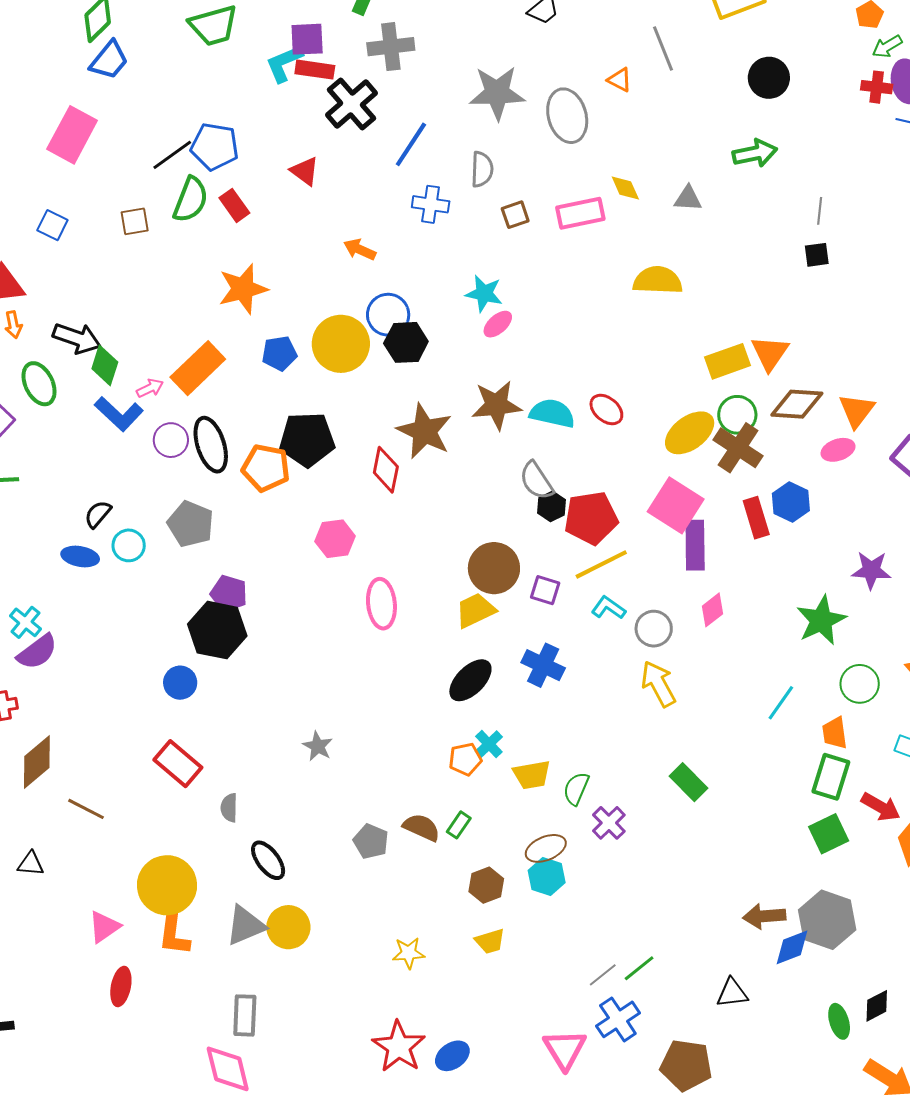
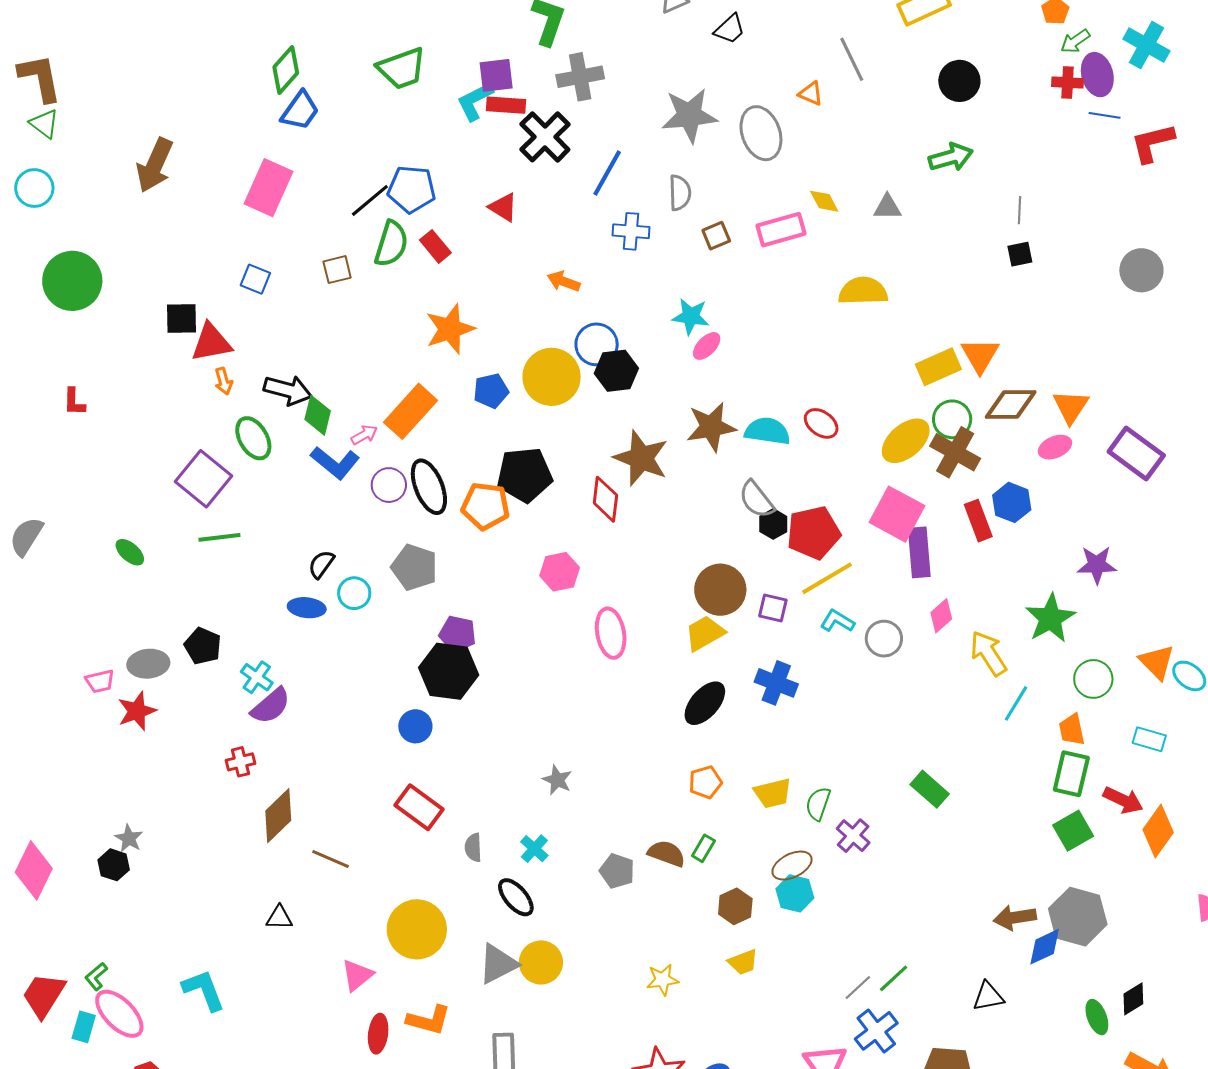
yellow arrow: (658, 684) -> (988, 653), moved
cyan cross: (489, 744) -> (534, 849), moved
orange L-shape: (174, 935) -> (429, 1020), moved, turned -78

